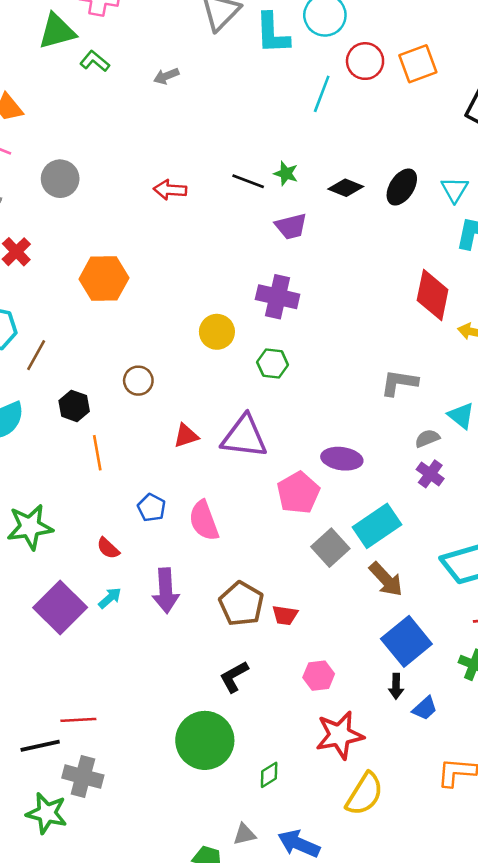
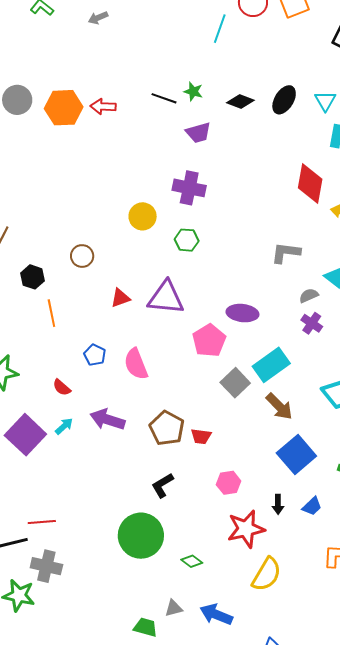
orange hexagon: (104, 279) -> (64, 108), moved
purple arrow: (166, 591) -> (107, 419), turned 112
black arrow: (396, 686) -> (278, 504), moved
green diamond: (269, 775) -> (192, 561), turned 70

